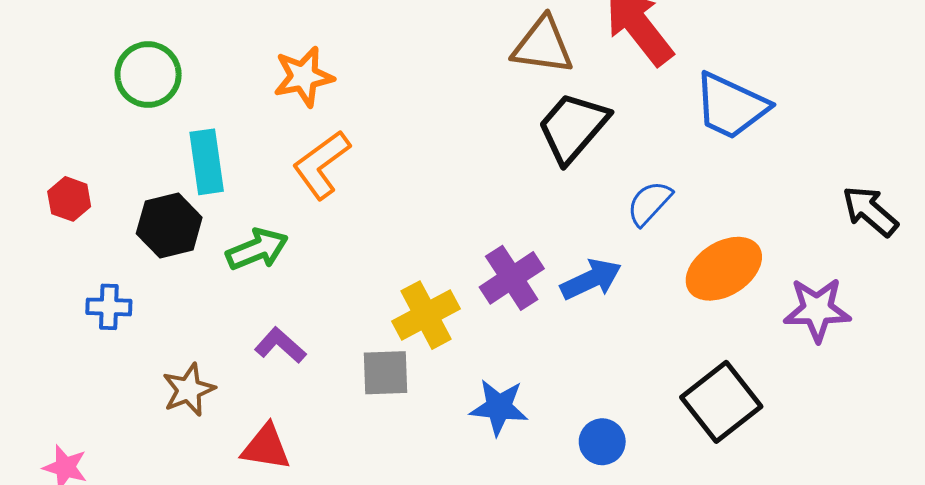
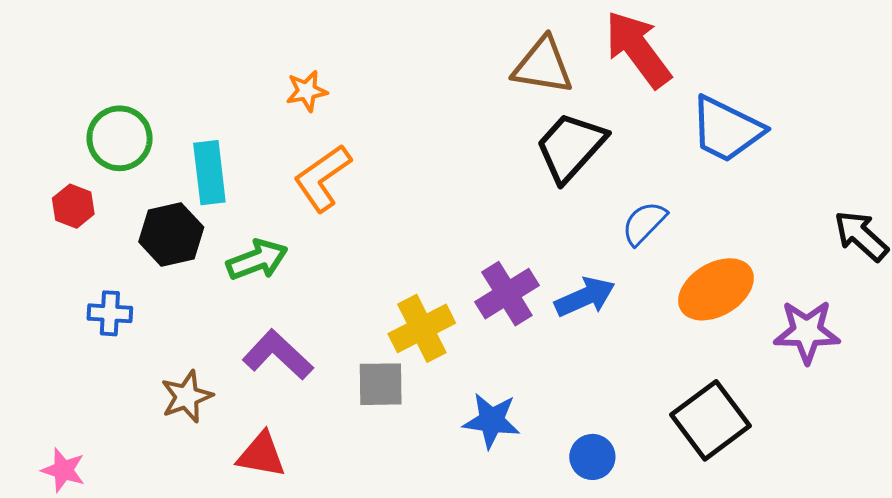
green circle: (148, 75) -> (120, 138), moved
orange star: (304, 77) -> (307, 91), size x0.7
purple L-shape: (280, 345) -> (278, 355), size x1.4

